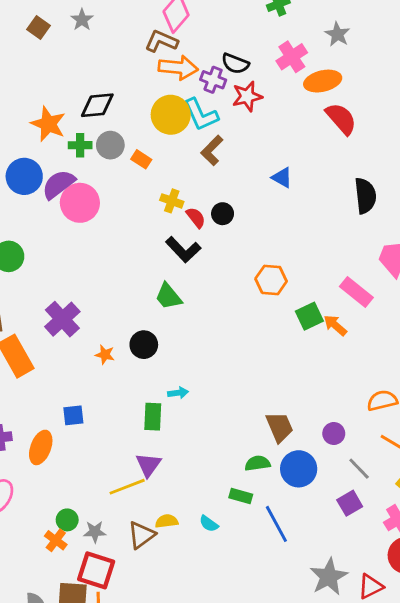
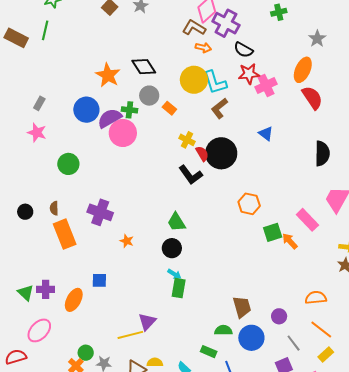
pink cross: (292, 57) -> (266, 85), moved
orange arrow: (178, 68) -> (203, 48), size x0.6
purple cross: (213, 80) -> (226, 23), moved, size x1.5
orange ellipse: (323, 81) -> (303, 70), turned -60
black diamond: (97, 105) -> (144, 67), turned 55
green cross: (80, 145) -> (129, 110), moved
black circle: (223, 214) -> (221, 153), size x2.0
green trapezoid: (168, 296) -> (176, 222), moved
purple cross: (62, 319) -> (100, 212), turned -35
black circle: (144, 345) -> (172, 248), moved
cyan arrow: (178, 393) -> (174, 274), turned 32
green rectangle: (153, 417) -> (179, 288), moved

